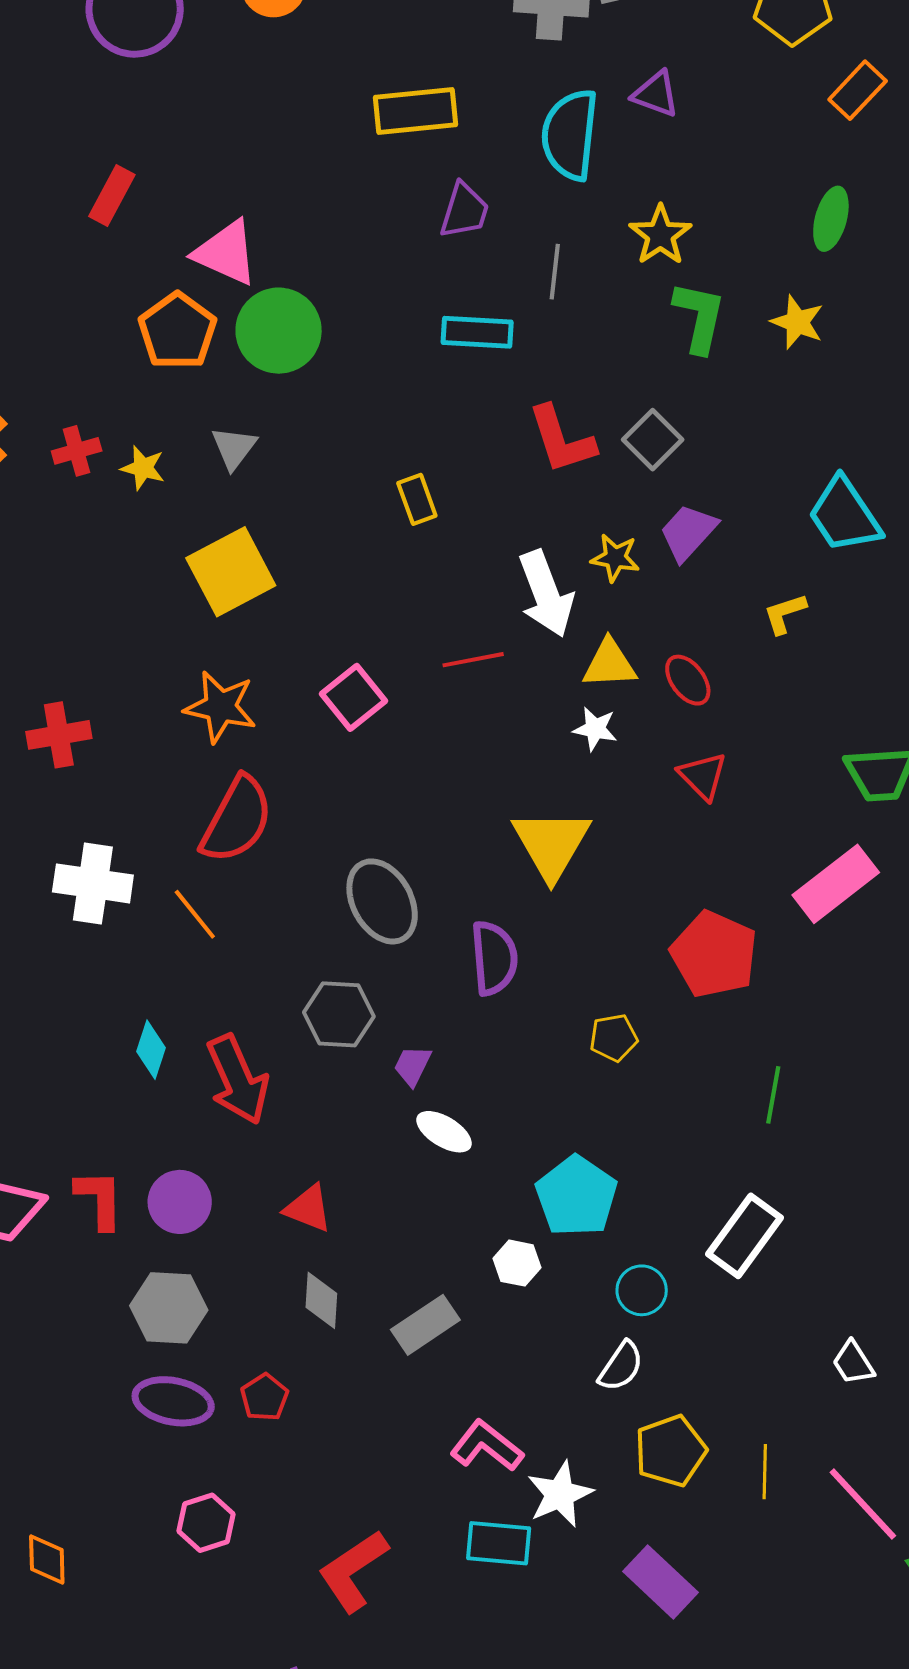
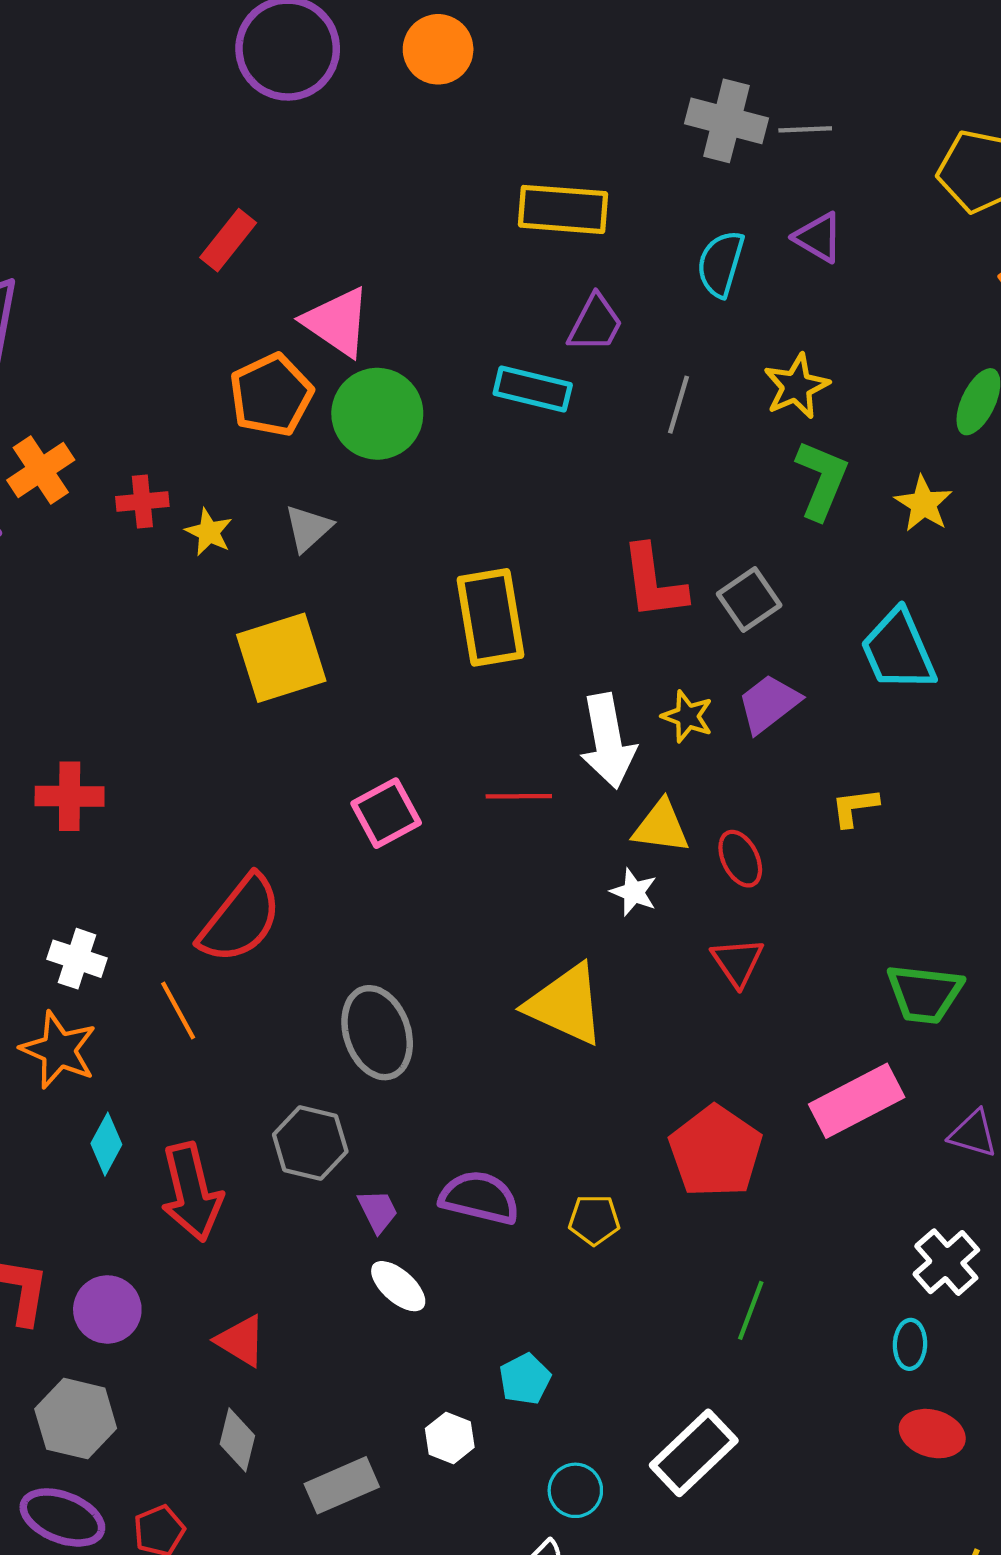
cyan semicircle: (570, 135) -> (721, 264), size x0.7
cyan rectangle: (477, 332) -> (533, 389), moved
yellow rectangle: (417, 499) -> (490, 617), size x1.8
cyan trapezoid: (844, 515) -> (898, 650), moved
orange star: (220, 707) -> (59, 1050), moved
yellow triangle: (551, 844) -> (566, 1005), turned -46
white cross: (93, 883) -> (77, 959), size x0.7
purple semicircle: (494, 958) -> (480, 1198), moved, turned -82
purple trapezoid: (413, 1066) -> (378, 1211), turned 117
cyan pentagon: (576, 1196) -> (525, 1379), size x0.6

